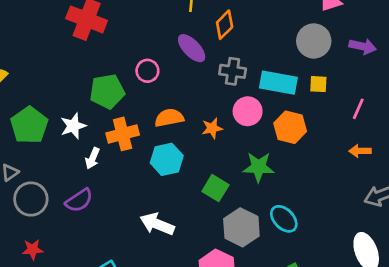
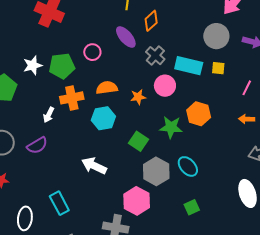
gray cross: (233, 71) -> (155, 56), turned 30
white star: (73, 126) -> (33, 65), moved
orange hexagon: (290, 127) -> (199, 114), moved

